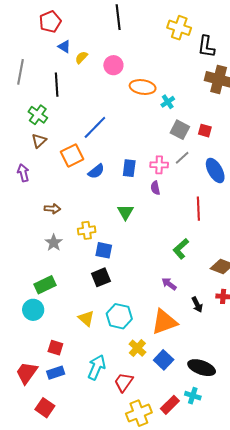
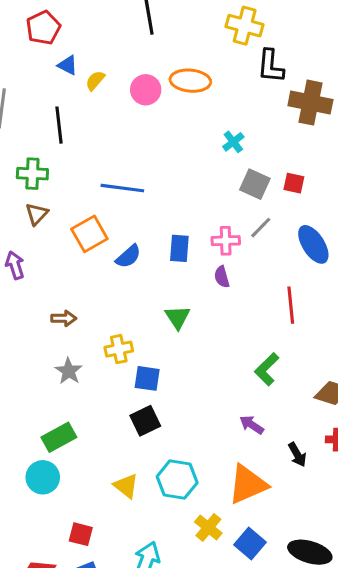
black L-shape: (206, 47) -> (271, 66), moved
orange ellipse: (143, 87) -> (190, 81), moved
green cross: (38, 115) -> (32, 174), turned -30
blue line: (95, 127) -> (122, 188), turned 56

